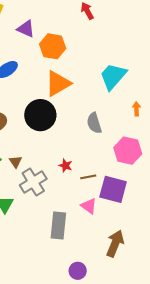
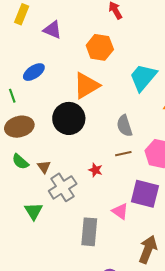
orange hexagon: (53, 46) -> (100, 47), moved
brown line: (88, 177) -> (123, 154), moved

